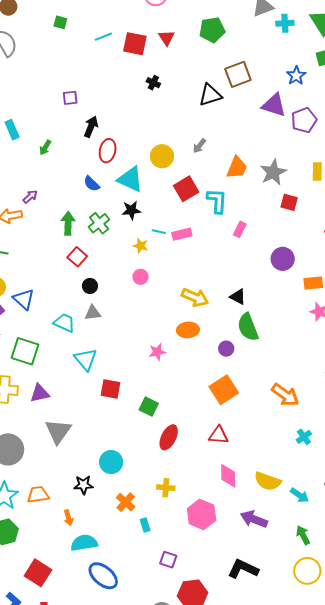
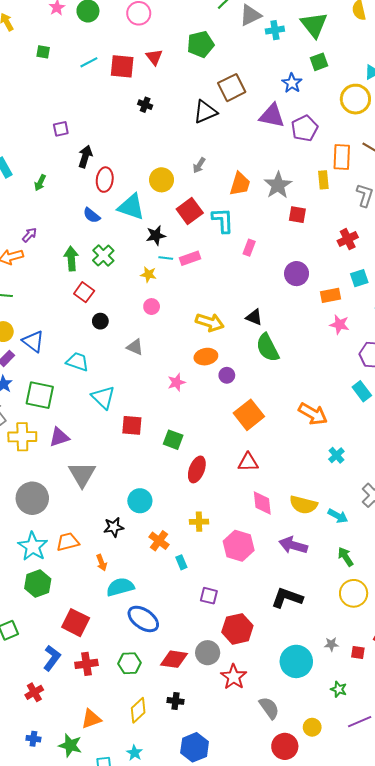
black star: (131, 210) -> (156, 235), moved
gray triangle: (93, 313) -> (135, 347), moved, turned 36
purple circle: (226, 349) -> (227, 375), moved

